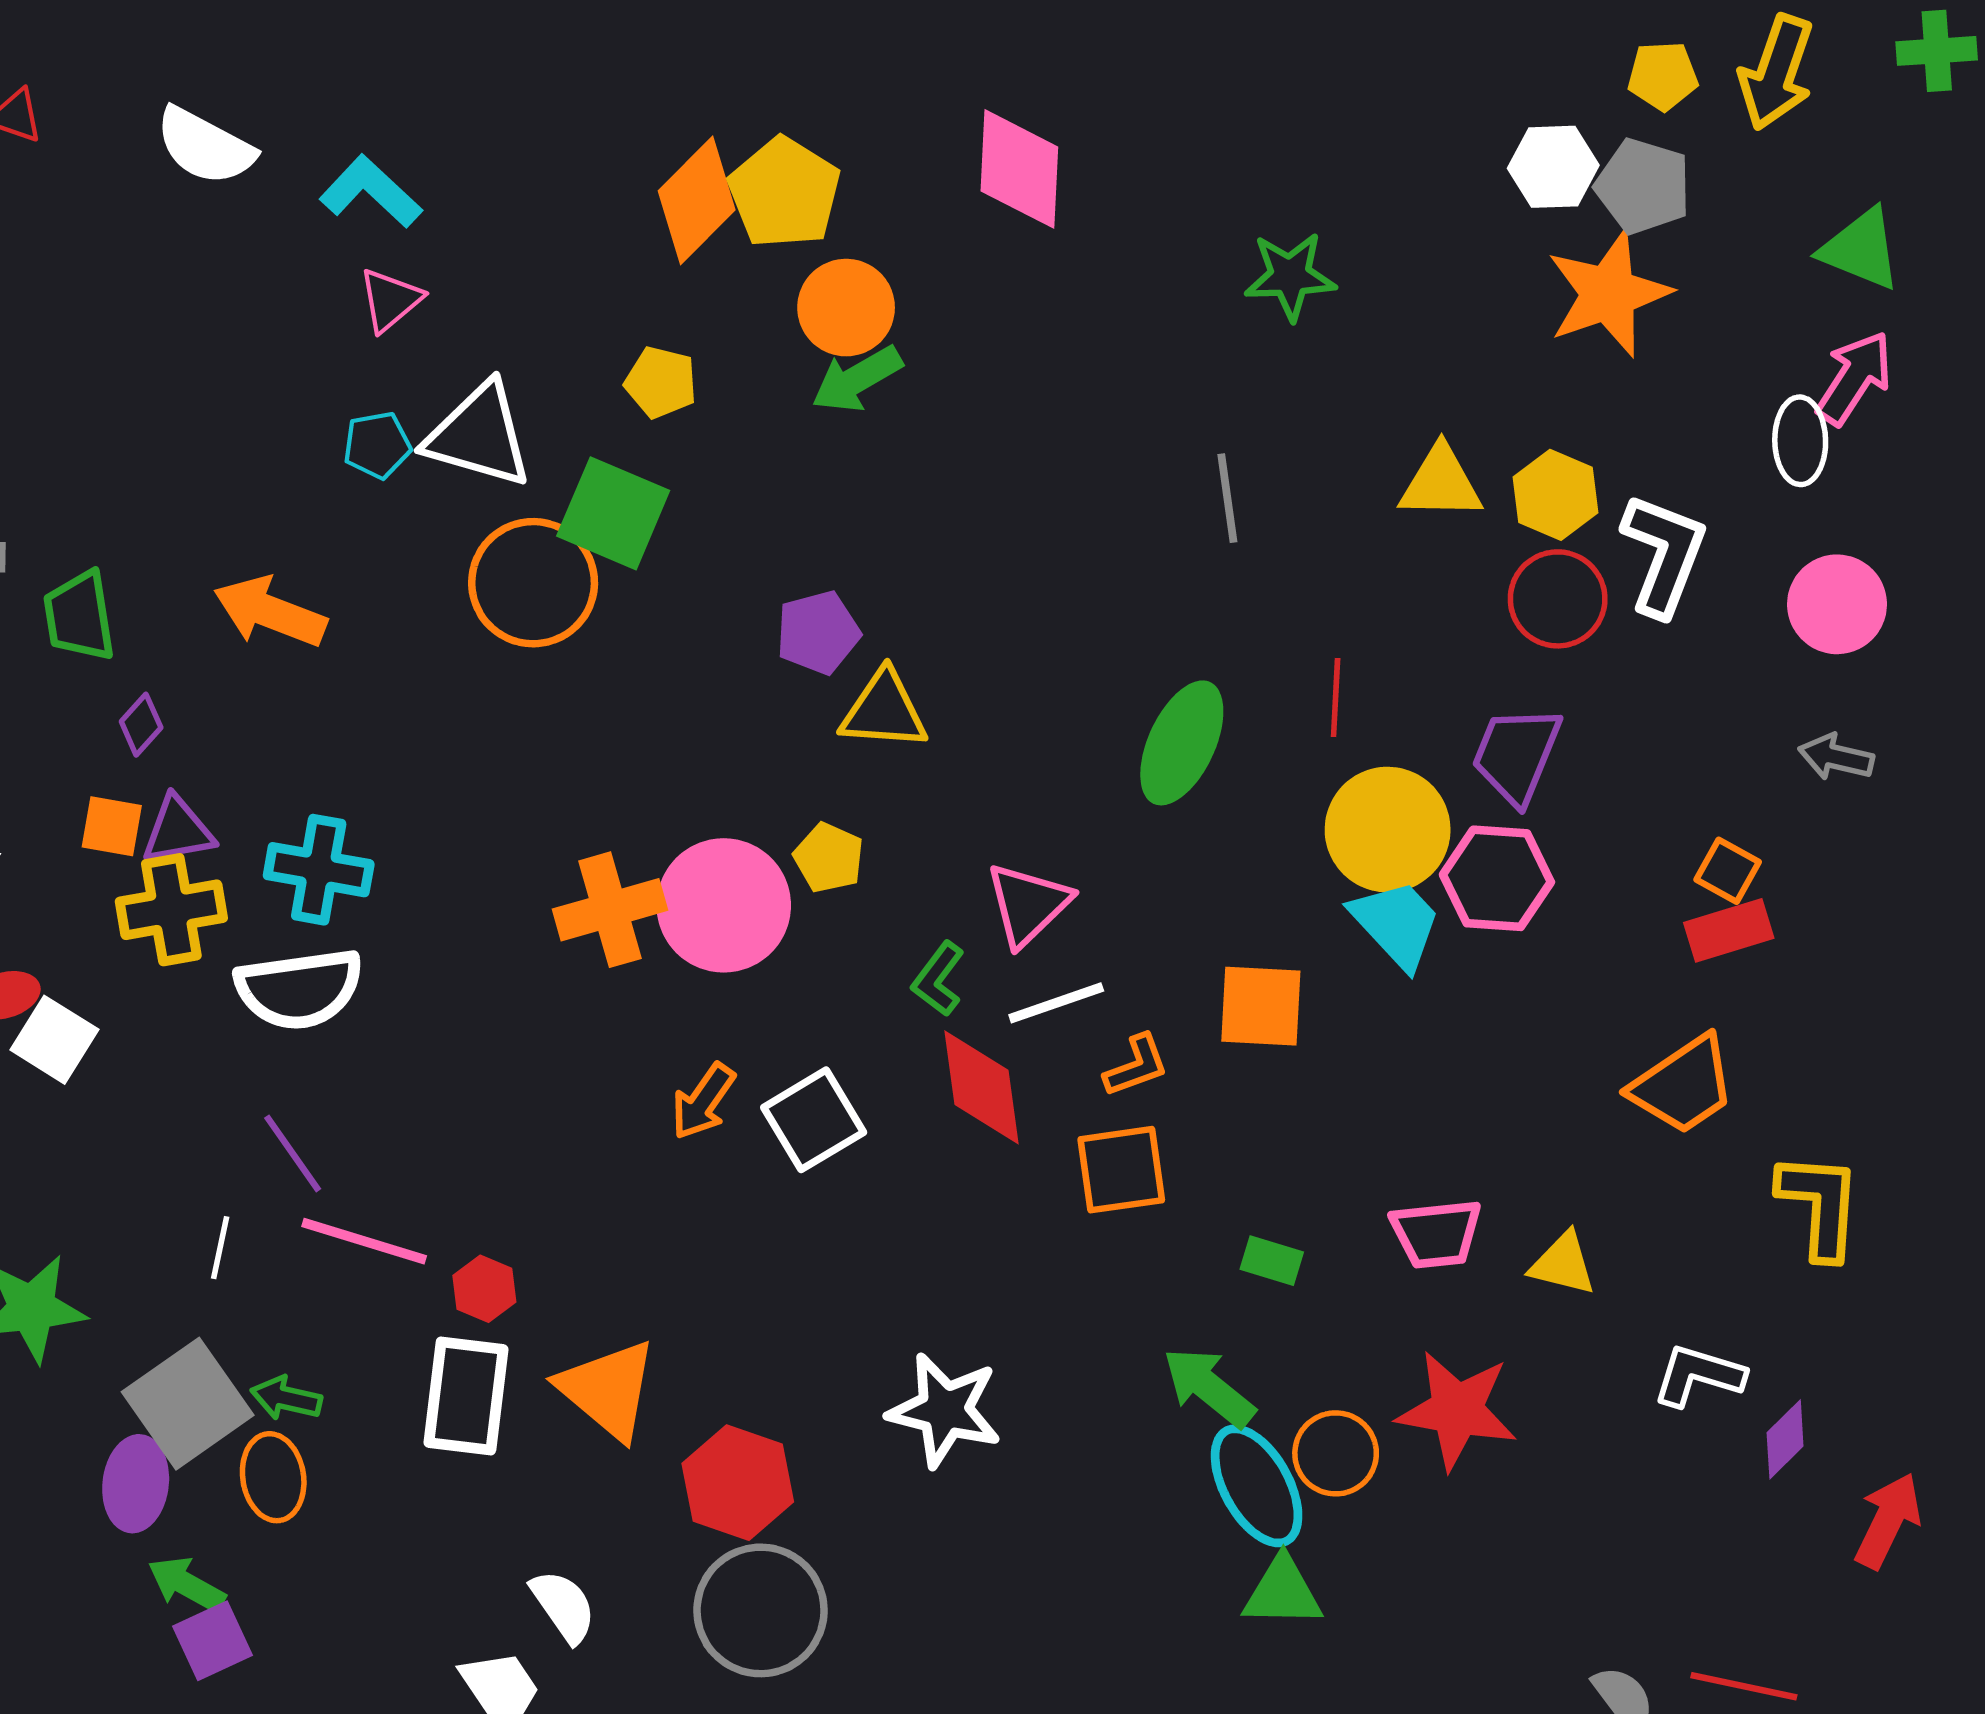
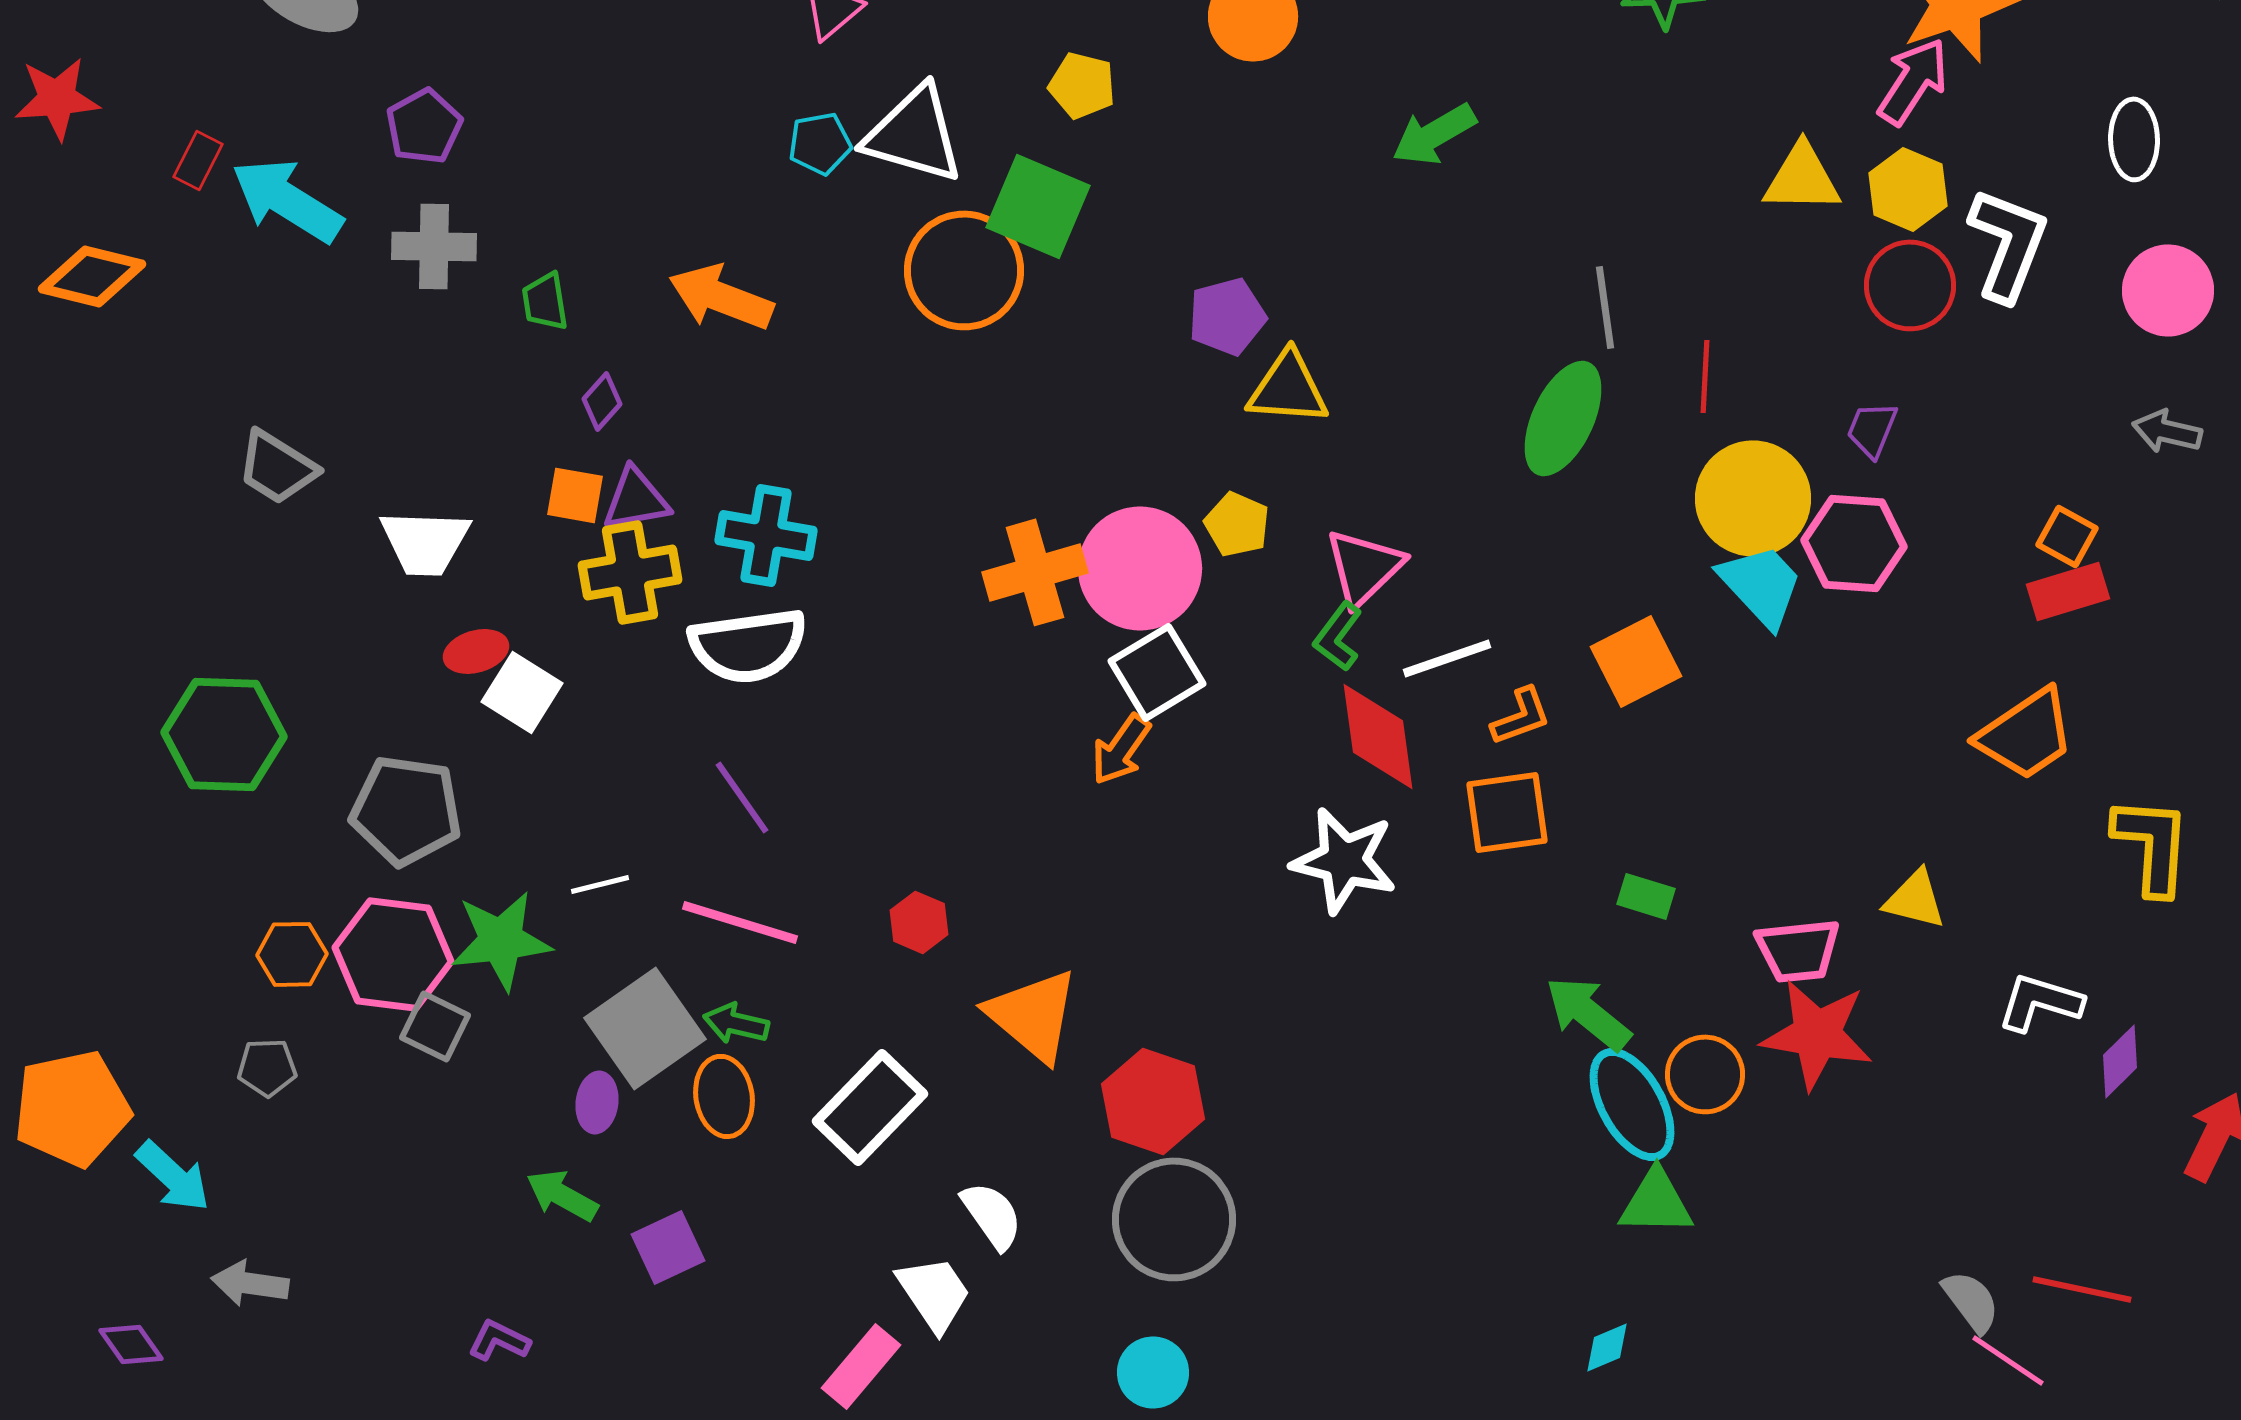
pink arrow: (1854, 378) -> (1913, 81), moved
green arrow: (857, 379) -> (1434, 134), moved
gray line: (1227, 498) -> (1605, 307), moved
green trapezoid: (79, 616) -> (545, 301), size x0.7
purple trapezoid: (1516, 755) -> (1872, 429), size x0.6
pink triangle: (1028, 904) -> (1364, 567), moved
orange square: (1261, 1006) -> (1636, 661), turned -30
white square: (814, 1120) -> (1157, 672), moved
pink trapezoid: (1436, 1234) -> (1798, 950), moved
pink line: (364, 1241) -> (740, 922), moved
white line: (220, 1248) -> (600, 884), moved, turned 64
white rectangle: (466, 1396) -> (870, 1107), moved, turned 37
white star: (945, 1410) -> (1344, 860), moved
purple ellipse: (136, 1484) -> (597, 1102), size x0.7
green arrow: (187, 1584) -> (562, 1195), moved

